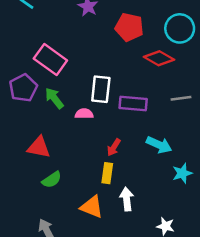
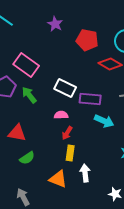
white rectangle: (101, 89) -> (65, 88), turned -70
pink semicircle: (84, 114) -> (61, 115), moved
cyan arrow: (159, 145) -> (104, 121), moved
red arrow: (114, 147) -> (67, 133), moved

